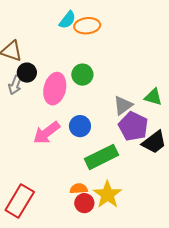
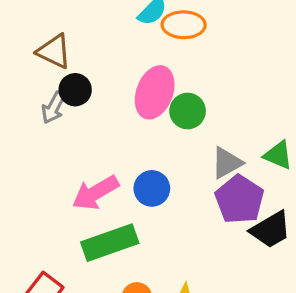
green circle: (82, 75) -> (188, 111), moved
pink ellipse: (55, 89) -> (155, 92), moved
green rectangle: (101, 157) -> (110, 243), moved

